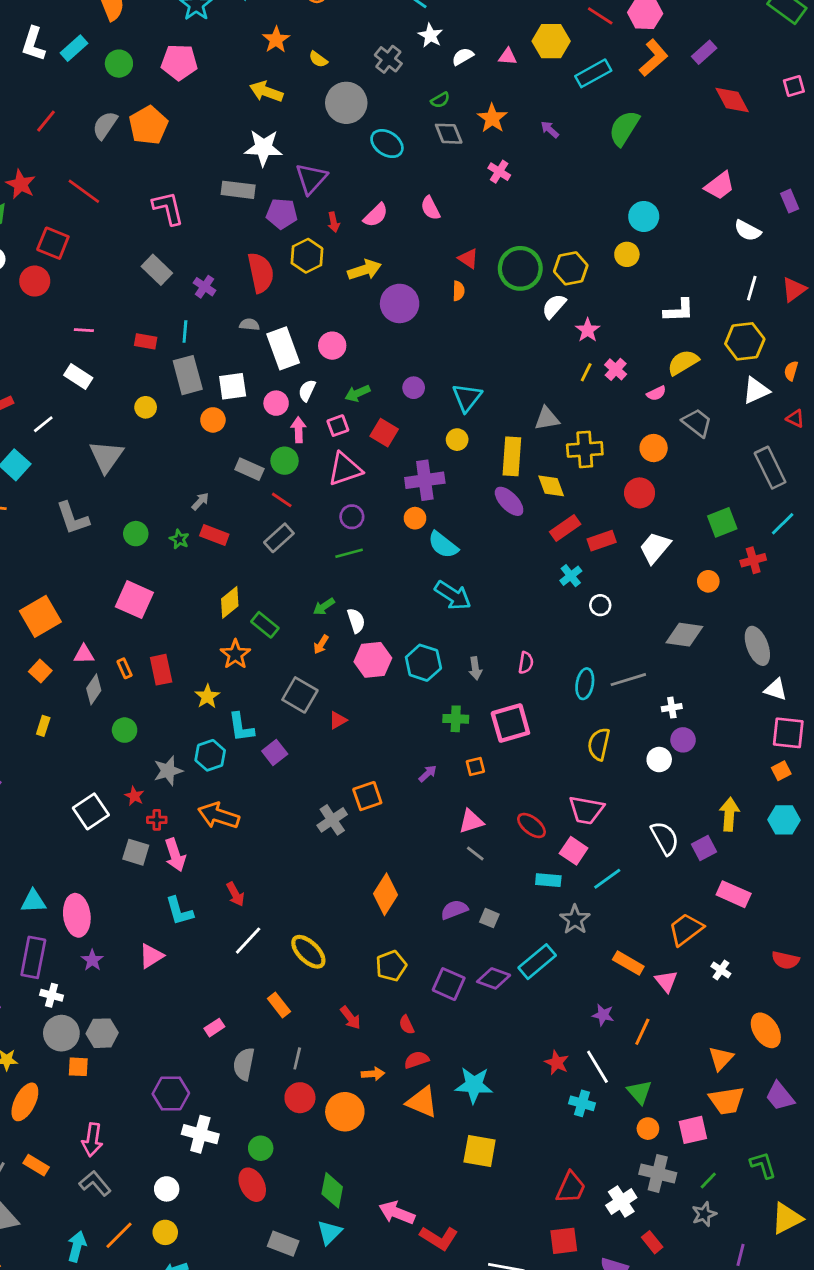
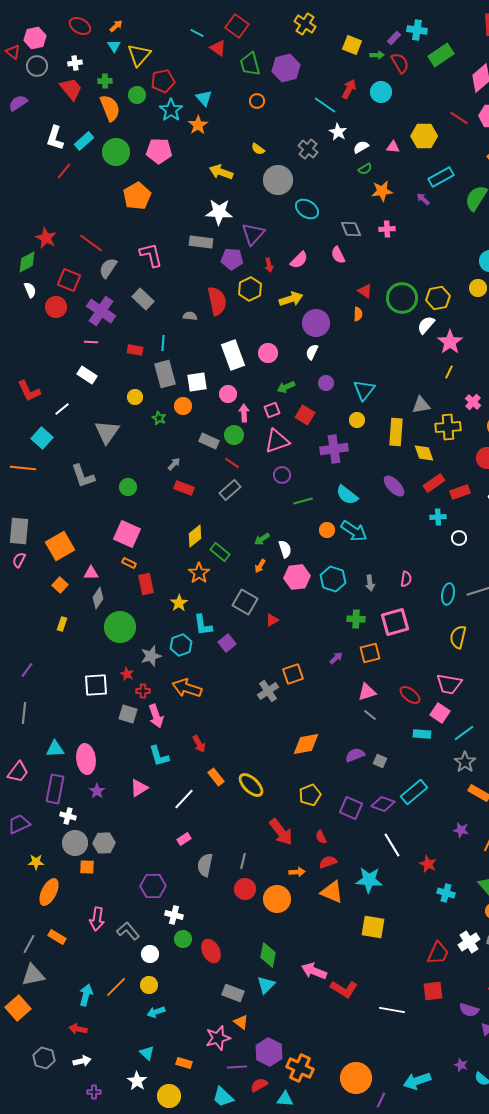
orange star: (276, 40) -> (198, 125), moved
green circle: (119, 64) -> (116, 152), size x1.4
cyan rectangle: (593, 73) -> (441, 177), moved
green semicircle: (440, 100) -> (365, 169), moved
orange star: (492, 118) -> (382, 191), turned 30
red line: (46, 121) -> (64, 171), moved
gray semicircle: (105, 125) -> (108, 268), moved
gray diamond: (449, 134) -> (351, 229), moved
pink cross: (499, 172) -> (387, 229), turned -35
purple cross: (205, 287) -> (101, 311), moved, size x1.8
gray semicircle: (249, 325) -> (190, 316), moved
pink star: (588, 330) -> (450, 342), size x1.4
pink cross: (616, 369) -> (473, 402), moved
white semicircle: (307, 390) -> (312, 352), moved
purple ellipse: (509, 501) -> (394, 486), moved
orange circle: (415, 518) -> (327, 530), moved
green star: (179, 539) -> (159, 418), moved
green line: (349, 553) -> (303, 501), moved
cyan cross: (571, 576) -> (438, 517), turned 35
orange rectangle: (125, 668) -> (129, 563), moved, turned -40
green circle: (125, 730) -> (120, 627), size x1.8
orange square: (475, 767) -> (370, 653), size x1.5
white square: (91, 811) -> (96, 685), turned 30
orange diamond: (386, 894) -> (306, 744), turned 48
gray star: (575, 919) -> (465, 762), moved
white line: (248, 941) -> (184, 799), moved
orange rectangle: (279, 1005) -> (216, 777), moved
red arrow: (350, 1018) -> (281, 832), size x1.6
white line: (597, 1067) -> (392, 845), moved
white cross: (200, 1134) -> (174, 915), size x0.7
green circle: (261, 1148) -> (183, 939), moved
gray L-shape: (95, 1183) -> (128, 931), moved
white cross: (621, 1202) -> (469, 942), moved

